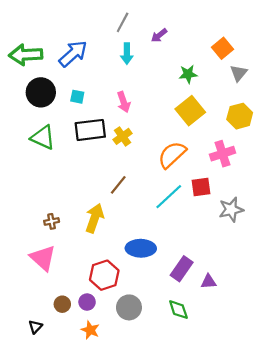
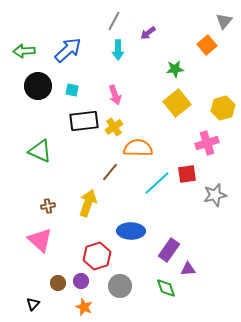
green arrow: (26, 55) -> (24, 51), size x0.7
gray triangle: (239, 73) -> (224, 21), moved
green triangle: (43, 138) -> (40, 151), moved
orange semicircle: (172, 155) -> (138, 148), moved, turned 44
purple triangle: (209, 282) -> (188, 269), moved

